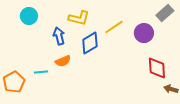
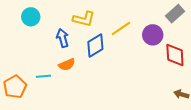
red diamond: (157, 68) -> (175, 55), moved

